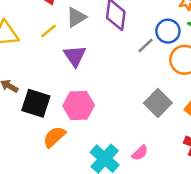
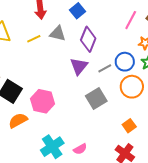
gray triangle: (76, 17) -> (58, 34), turned 30
purple triangle: (75, 56) -> (79, 66), moved
gray square: (158, 103) -> (96, 99), moved

